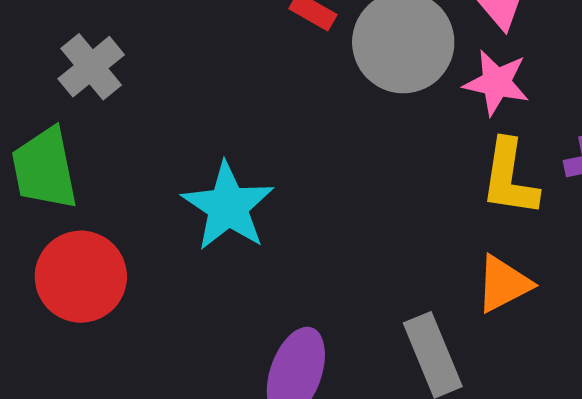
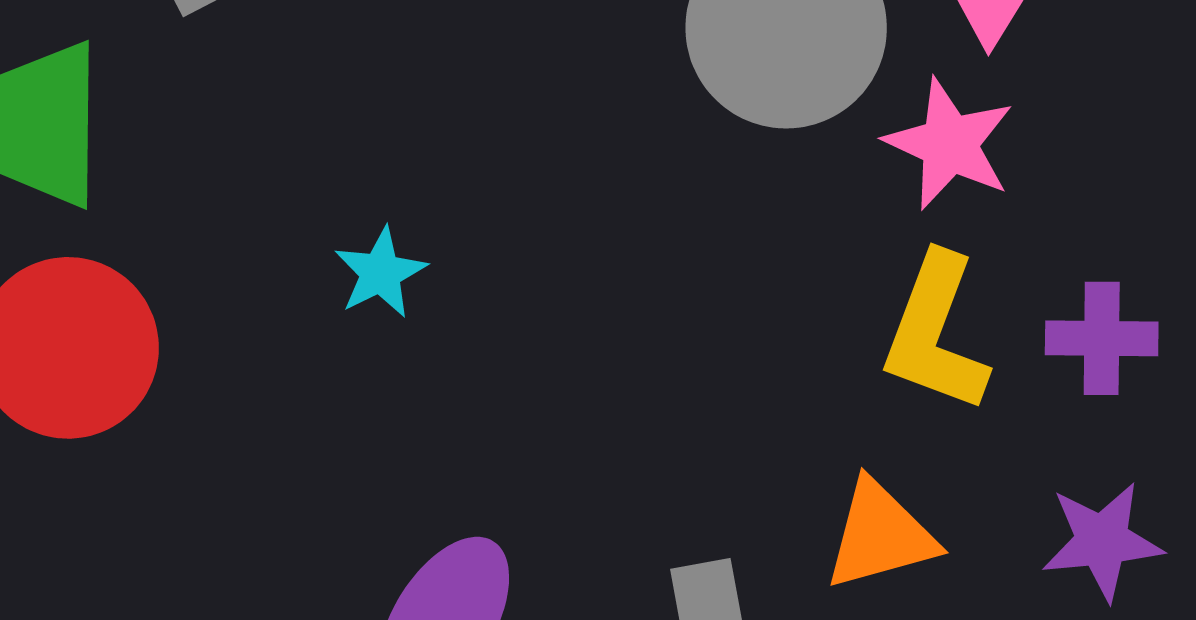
cyan star: (228, 206) -> (380, 273), size x0.5

